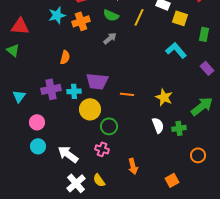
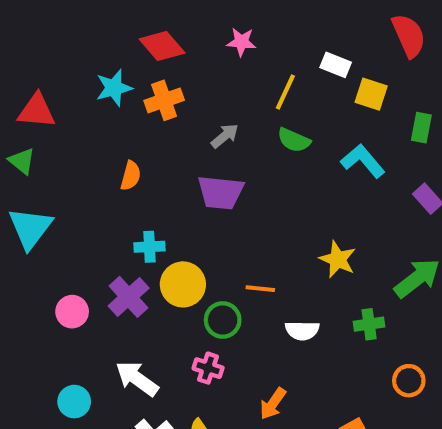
green semicircle: (111, 15) -> (294, 140), moved
purple trapezoid: (97, 81) -> (221, 192), moved
purple cross: (51, 89) -> (129, 297), moved, turned -30
orange line: (127, 94) -> (260, 289), moved
cyan triangle: (19, 96) -> (30, 228), moved, size x1.6
white semicircle: (158, 125) -> (302, 330), moved, turned 112
cyan circle: (38, 146) -> (74, 402), moved
orange arrow: (133, 166) -> (273, 404), turned 49

